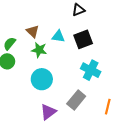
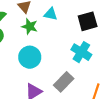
black square: (83, 39) -> (88, 21), moved

